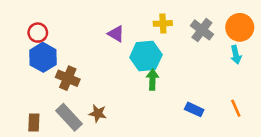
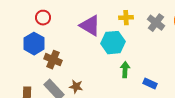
red circle: (38, 33) -> (43, 18), moved
purple triangle: (116, 34) -> (90, 26), size x1.6
green arrow: (152, 79) -> (125, 70), moved

